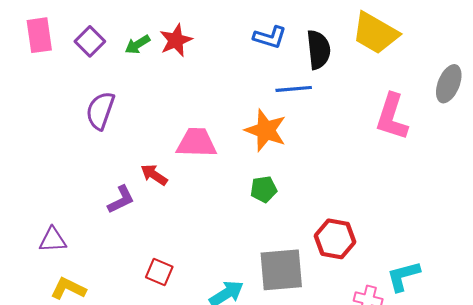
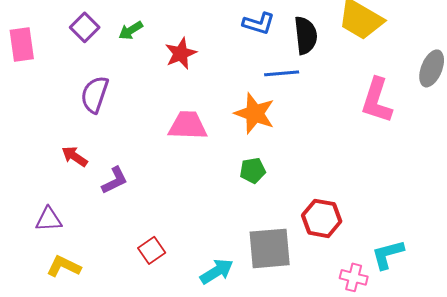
pink rectangle: (39, 35) -> (22, 44), moved
red star: (176, 40) -> (181, 53), moved
red arrow: (154, 175) -> (75, 156), moved
red square: (159, 272) -> (152, 250), turned 32

